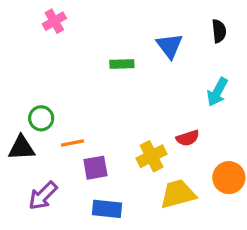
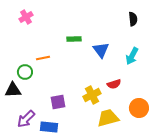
pink cross: (54, 21) -> (26, 17), moved
blue triangle: (170, 46) -> (101, 50), moved
orange line: (72, 143) -> (43, 58), moved
blue rectangle: (107, 209) -> (49, 127), moved

